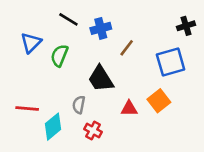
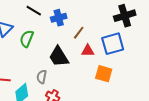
black cross: (186, 26) -> (125, 16), size x1.5
orange square: (159, 101) -> (104, 74), turned -36
red triangle: (129, 109) -> (88, 51), moved

